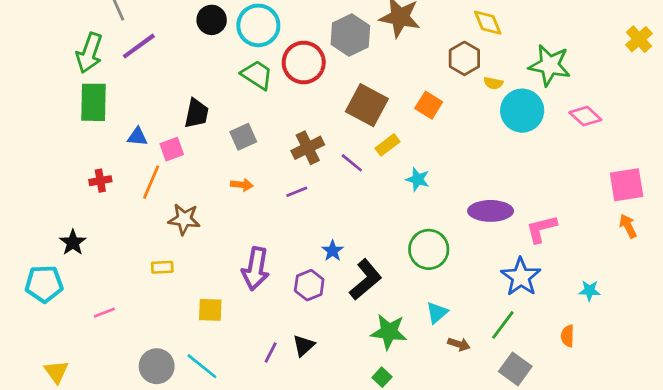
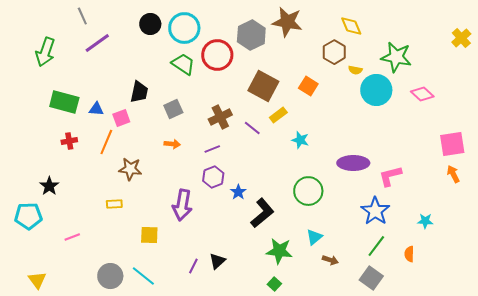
green arrow: (89, 53) -> (45, 52), moved
green rectangle: (93, 102) -> (64, 102), moved, turned -76
purple hexagon: (309, 285) -> (213, 177), moved
green line: (503, 325) -> (376, 246), moved

